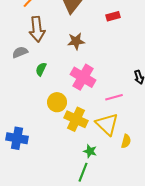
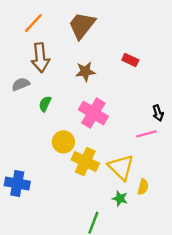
red rectangle: (113, 16) -> (130, 60), moved, turned 40
pink line: (114, 97) -> (146, 134), moved
green star: (90, 151) -> (120, 198), moved

